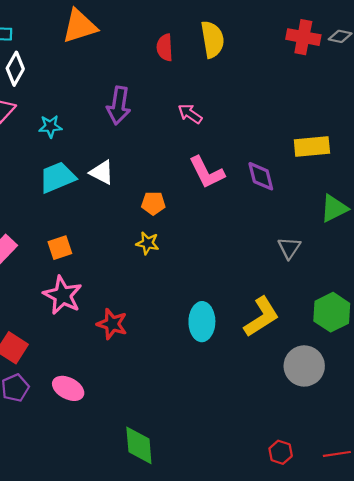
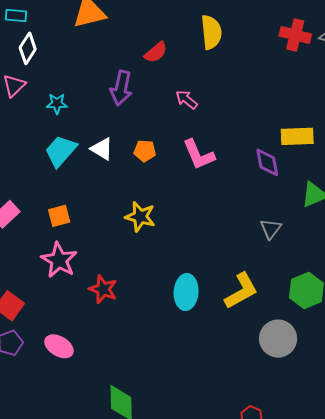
red semicircle: (165, 48) -> (156, 52), moved, turned -130
purple diamond: (261, 176) -> (267, 162), moved
cyan trapezoid: (57, 177) -> (61, 151), turned -30
orange pentagon: (153, 203) -> (145, 151), moved
yellow star: (148, 243) -> (140, 217), size x1.4

